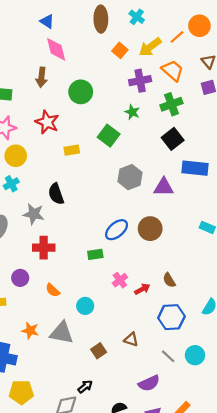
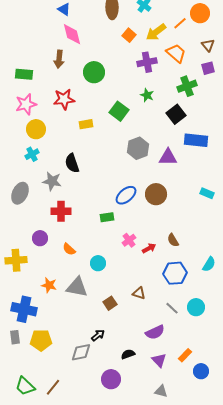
green cross: (171, 104) -> (187, 86), moved
green star: (132, 112) -> (147, 95), moved
red star: (47, 122) -> (64, 99), turned -30

